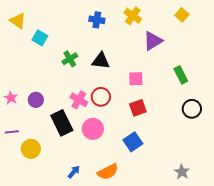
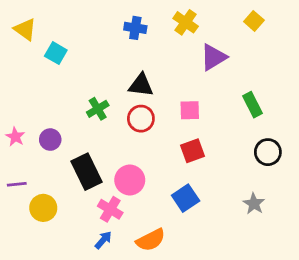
green cross: (70, 59) -> (98, 109), moved
red circle: (101, 97) -> (141, 119), moved
pink cross: (79, 100) -> (110, 209), moved
gray star: (182, 172) -> (254, 204), moved

